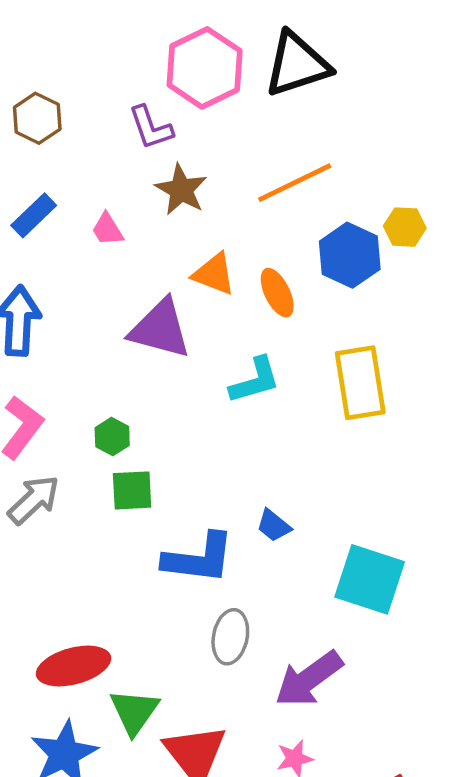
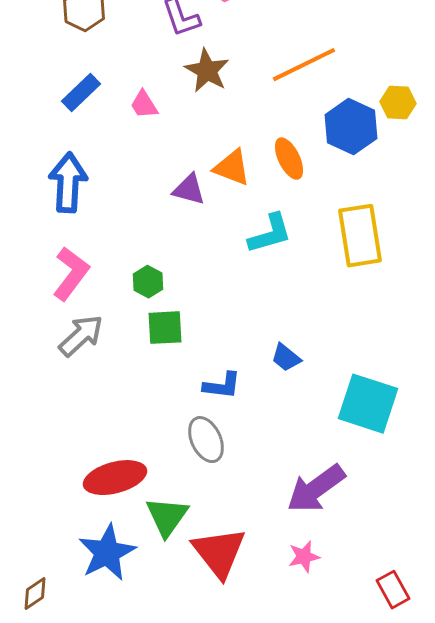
orange triangle: (214, 274) -> (232, 168), moved
purple triangle: (160, 329) -> (189, 190), size x0.6
blue L-shape: (199, 558) -> (222, 386), size x0.6
gray ellipse: (230, 637) -> (206, 440), moved, turned -36

